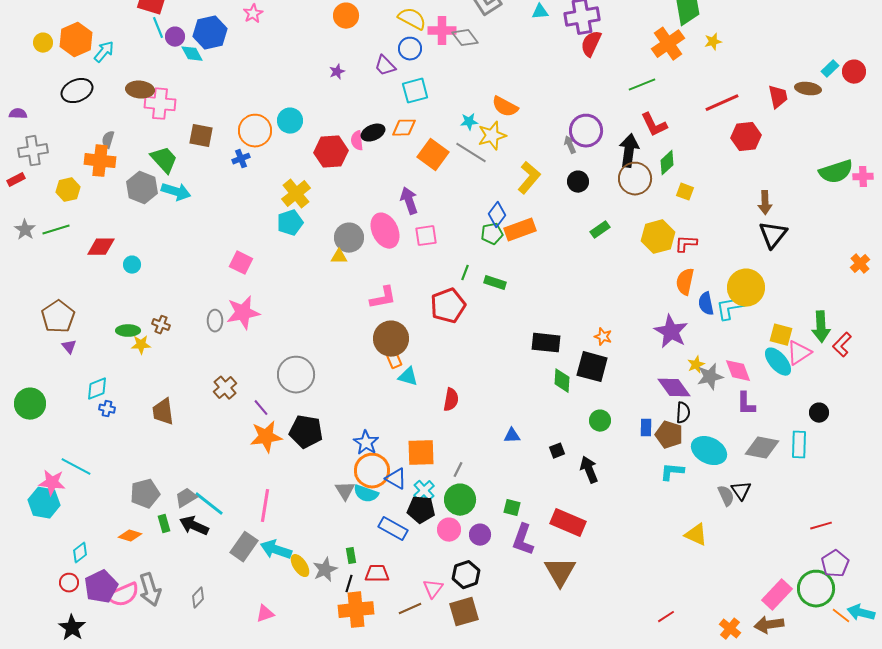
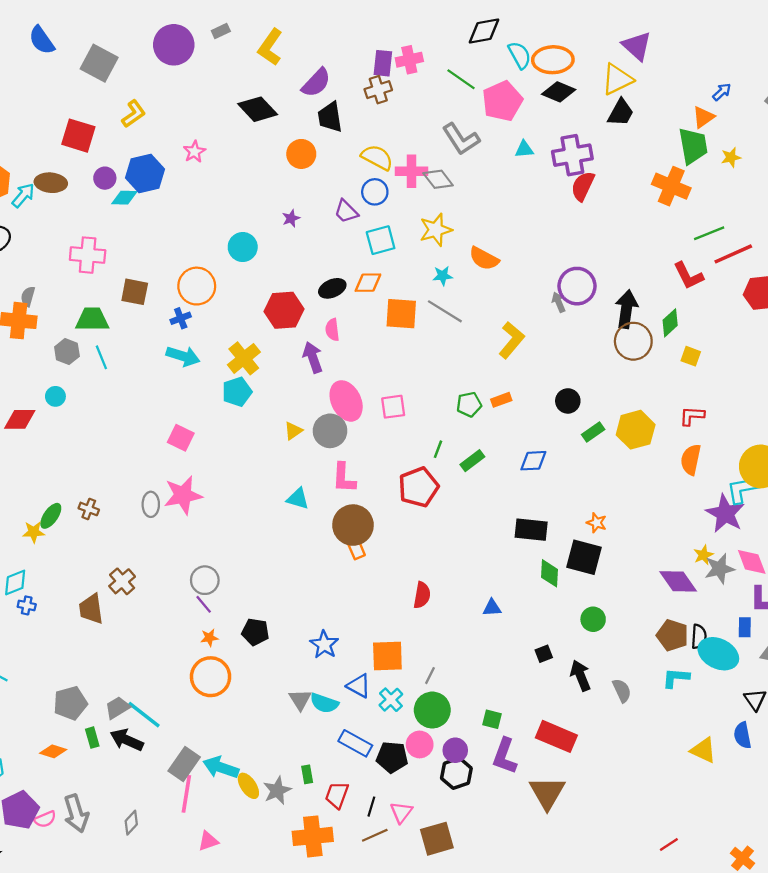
cyan line: (158, 28) -> (101, 357), moved
yellow star: (713, 42) -> (731, 157), moved
orange cross: (668, 44) -> (671, 186), turned -32
cyan diamond: (192, 54) -> (124, 198), turned -60
green line: (642, 85) -> (709, 233), moved
brown ellipse: (140, 90) -> (51, 183), moved
cyan circle: (290, 121) -> (243, 247), moved
red L-shape: (654, 125) -> (688, 276), moved
yellow star: (492, 136) -> (436, 230), moved
pink semicircle: (357, 141) -> (332, 330), moved
orange square: (433, 155) -> (401, 314), turned -32
green trapezoid: (164, 160) -> (92, 319), turned -48
black circle: (578, 182) -> (568, 401), moved
gray hexagon: (142, 188) -> (67, 352), size x0.7
cyan arrow: (176, 192) -> (183, 356), moved
purple arrow: (409, 201) -> (313, 357), moved
blue diamond: (497, 215) -> (533, 461), moved, turned 50
orange rectangle: (520, 230) -> (501, 400), size x0.6
green rectangle: (600, 230) -> (593, 432), moved
yellow hexagon: (658, 237) -> (636, 430), moved
gray circle: (349, 238) -> (330, 431), moved
yellow triangle: (339, 257) -> (293, 431), turned -36
cyan circle: (132, 265) -> (55, 396), moved
green rectangle: (495, 283) -> (472, 461), turned -55
pink L-shape: (383, 298) -> (344, 478), turned 104
blue semicircle: (706, 304) -> (742, 735), moved
green ellipse: (128, 331) -> (51, 516), turned -55
purple star: (671, 332) -> (725, 514), moved
yellow star: (141, 345) -> (34, 532), moved
gray circle: (296, 375) -> (205, 580), moved, size x0.7
cyan triangle: (408, 377) -> (298, 499), moved
brown cross: (225, 388) -> (122, 581), moved
black semicircle: (683, 413) -> (699, 636), moved
blue rectangle: (646, 428) -> (745, 627), moved
black pentagon: (306, 432) -> (255, 632), size x0.7
blue triangle: (512, 436) -> (492, 608), moved
orange star: (266, 437) -> (209, 638), size x0.5
orange circle: (372, 471) -> (211, 677), moved
gray semicircle: (726, 496) -> (622, 690), moved
pink line: (265, 506) -> (186, 794), moved
black pentagon: (421, 510) -> (392, 757), moved
red trapezoid: (377, 574) -> (337, 795), turned -70
black hexagon: (466, 575) -> (456, 773), moved
black line: (349, 584) -> (371, 807), moved
pink semicircle: (123, 595) -> (45, 819), size x0.6

